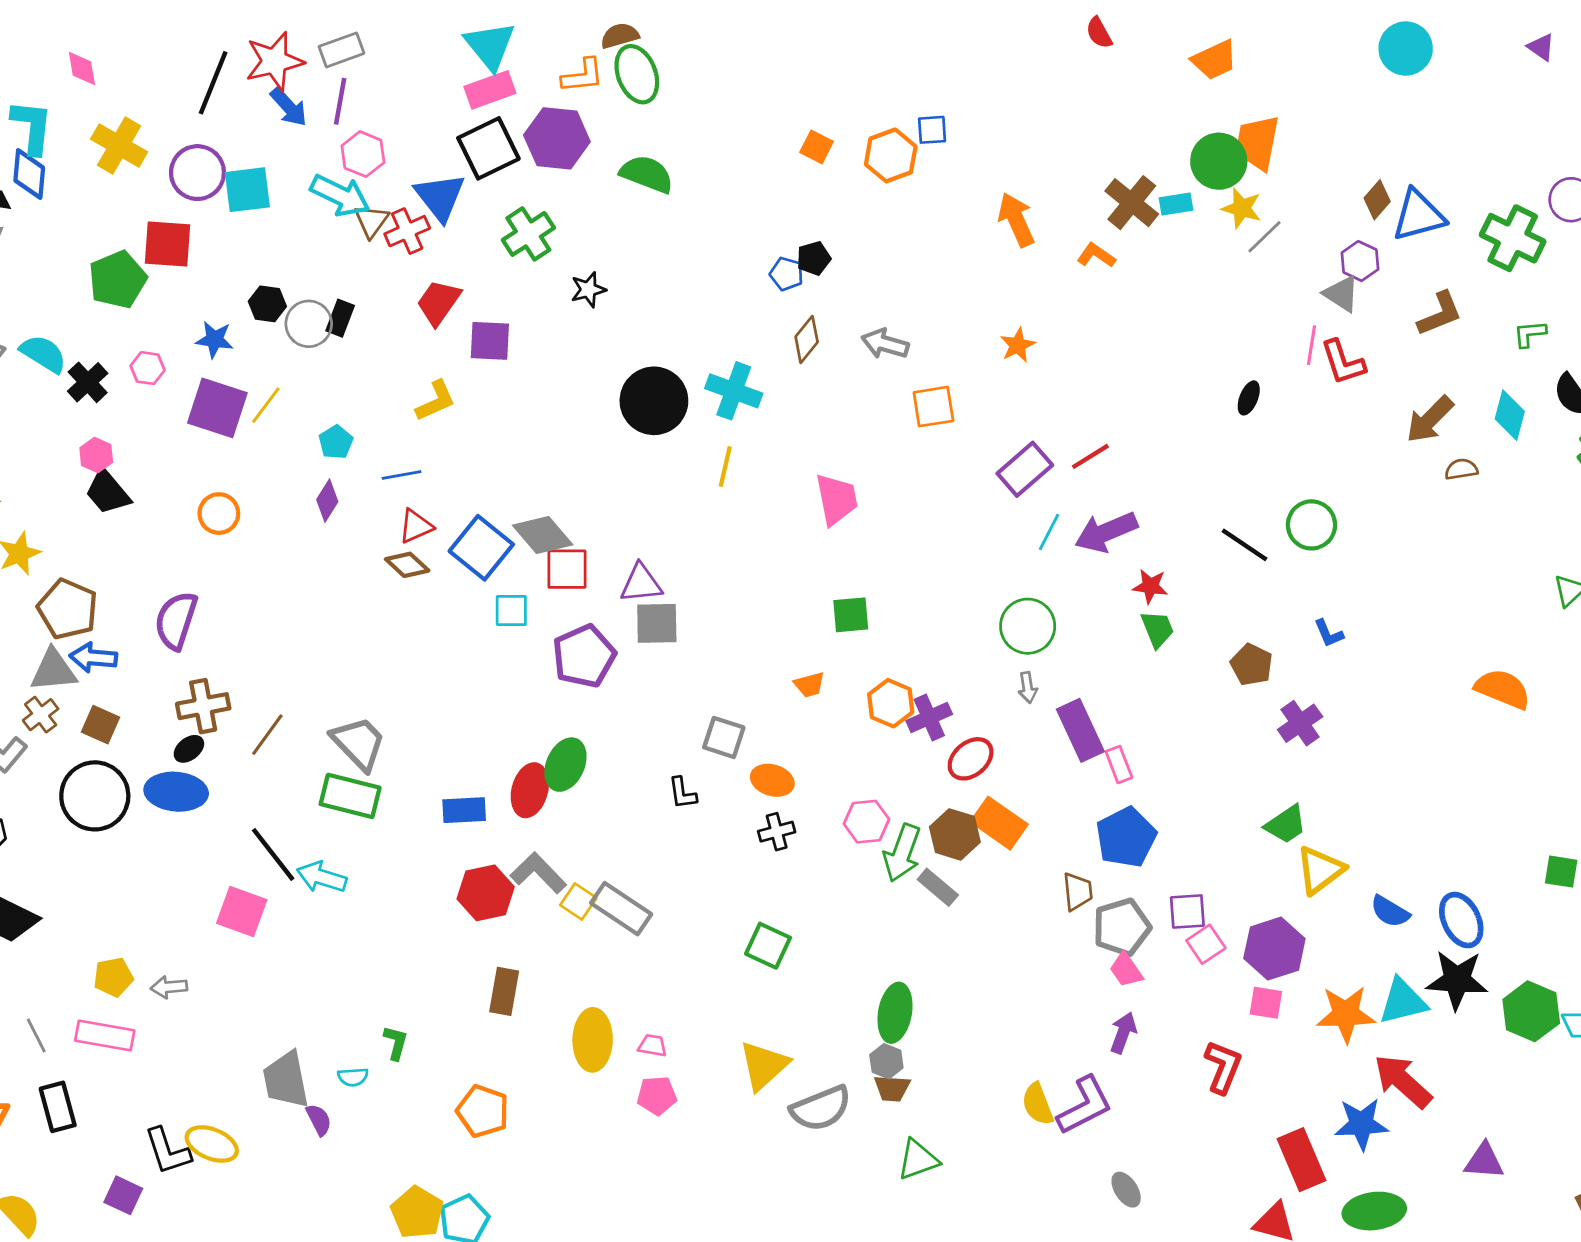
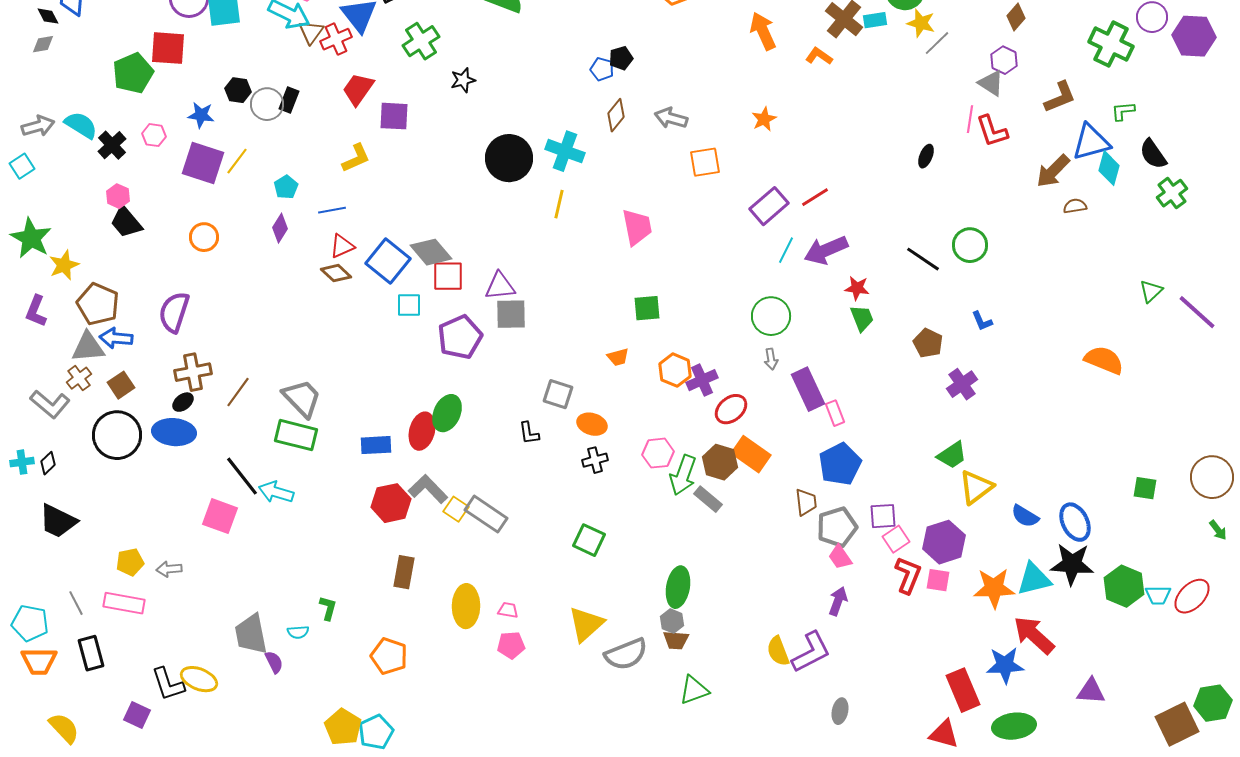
blue triangle: (1418, 215) -> (1091, 142), moved
brown square: (100, 725) -> (121, 385), turned 32
red L-shape: (1223, 1067) -> (908, 575), moved
gray ellipse: (1126, 1190) -> (840, 711), turned 45

